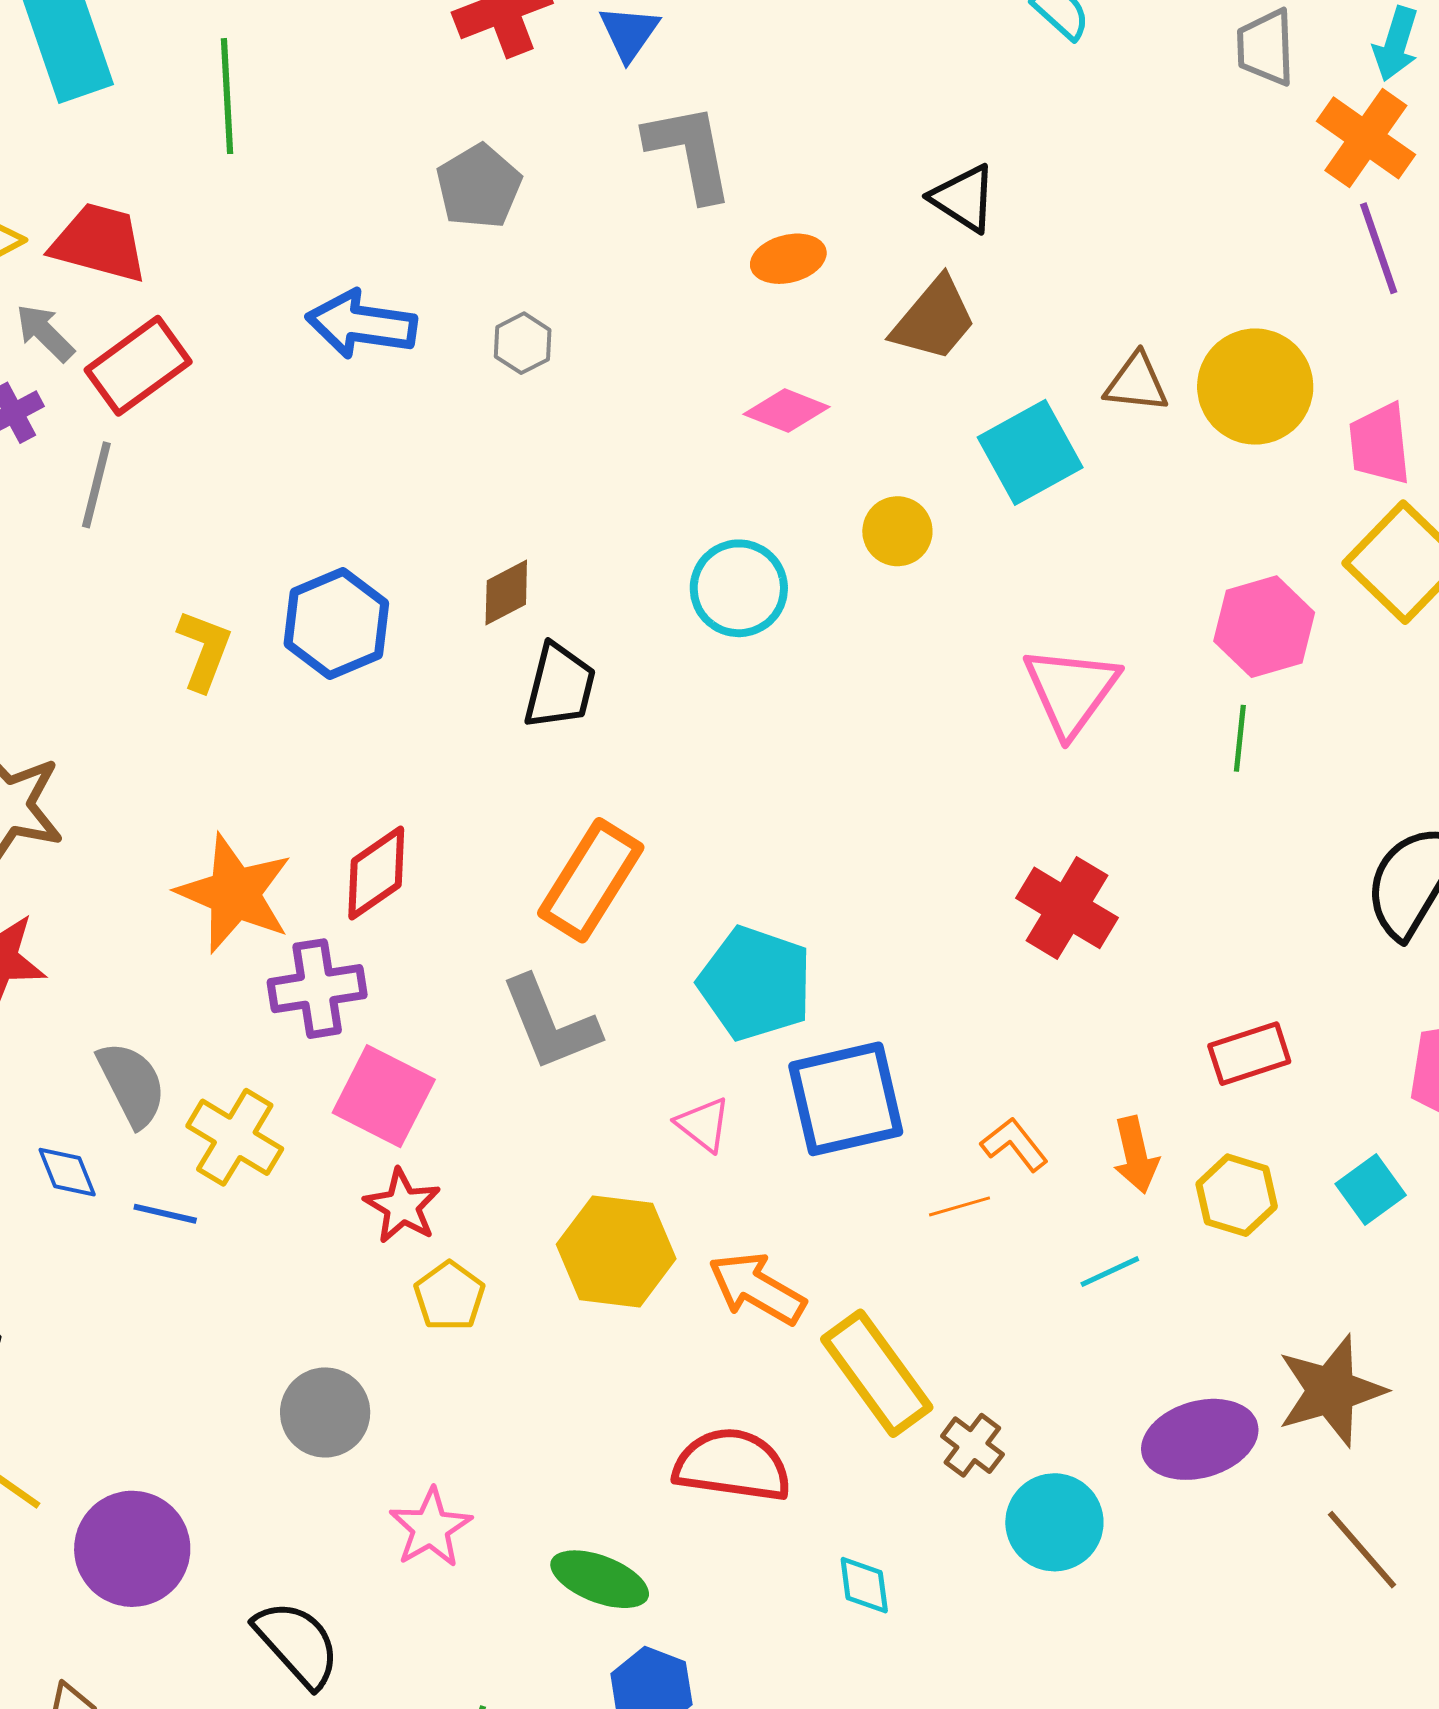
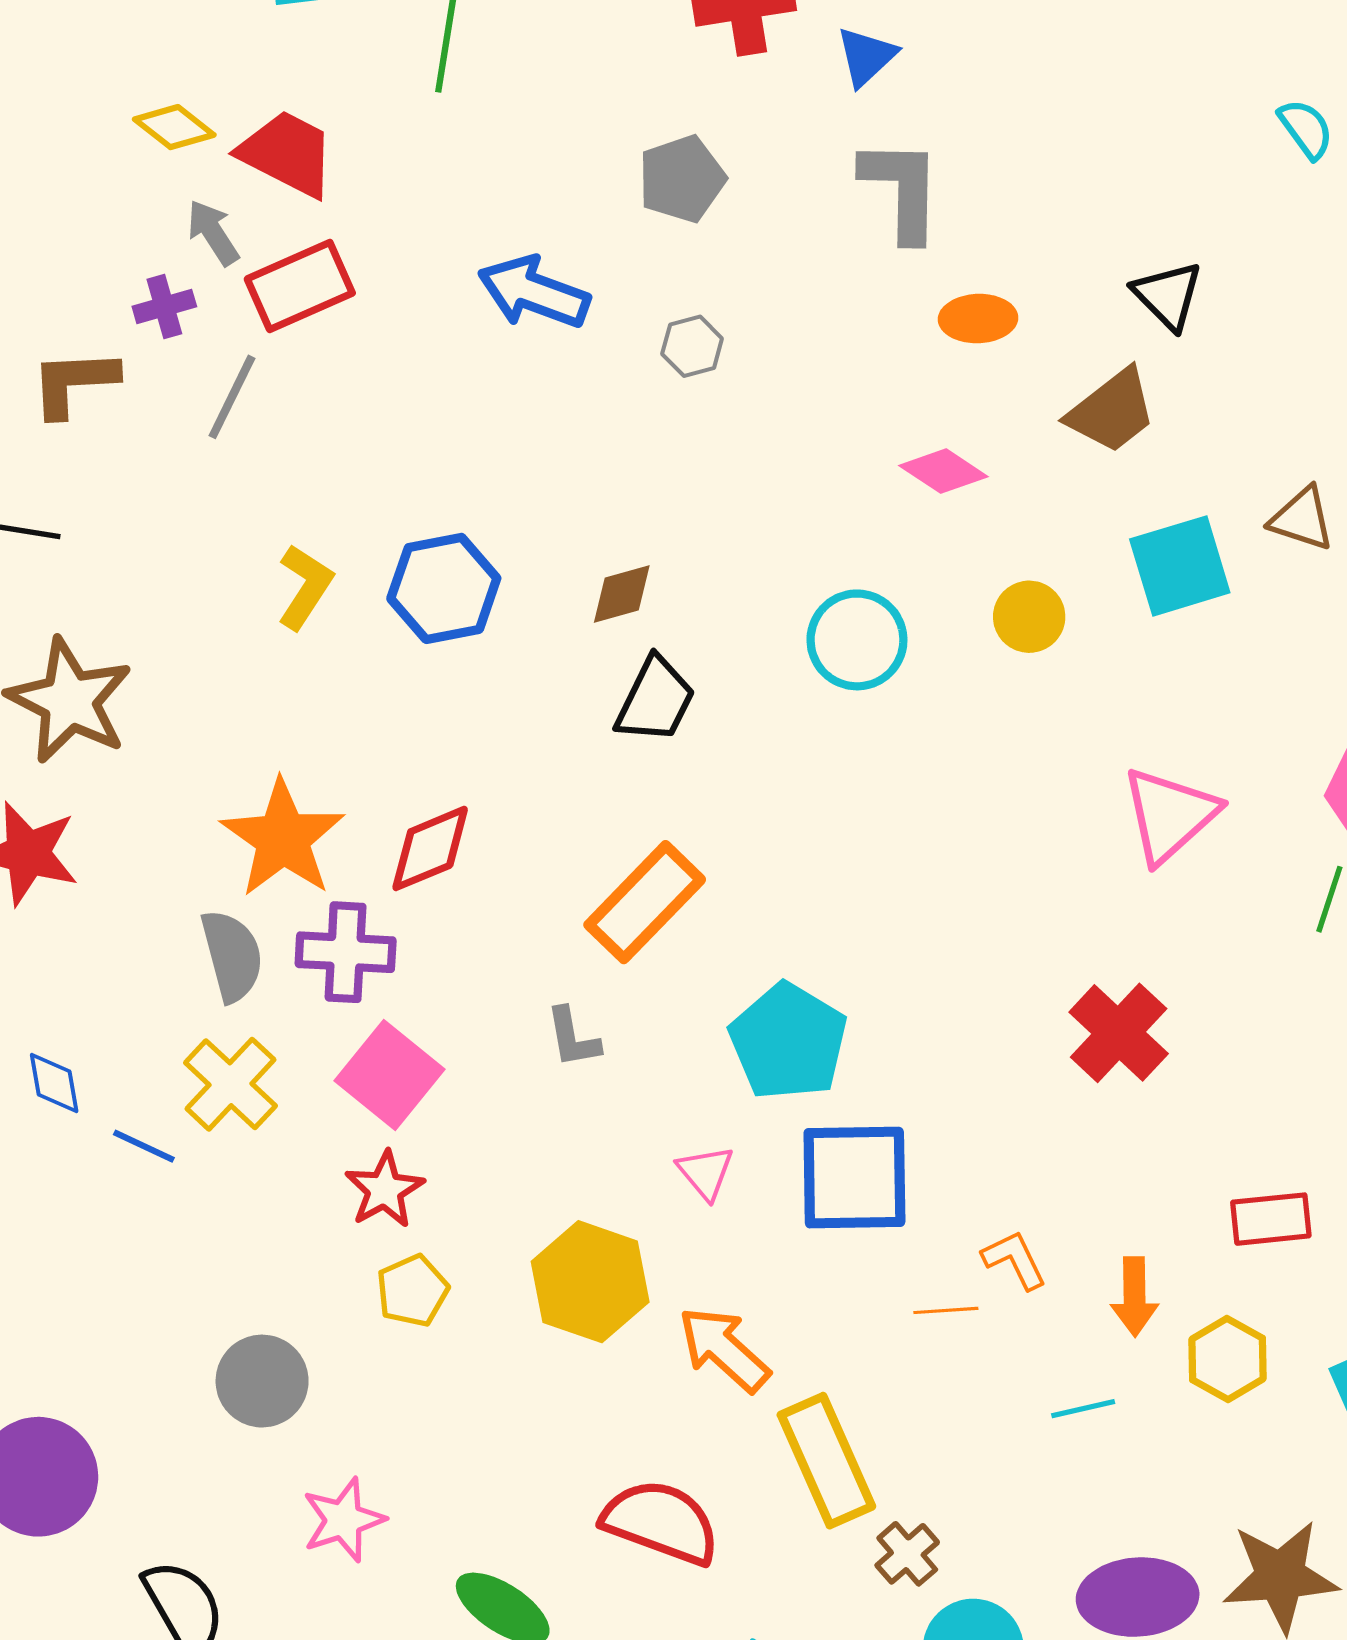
gray L-shape: (550, 1023) -> (573, 1038), size x0.6
gray semicircle: (132, 1084) -> (232, 956), moved

